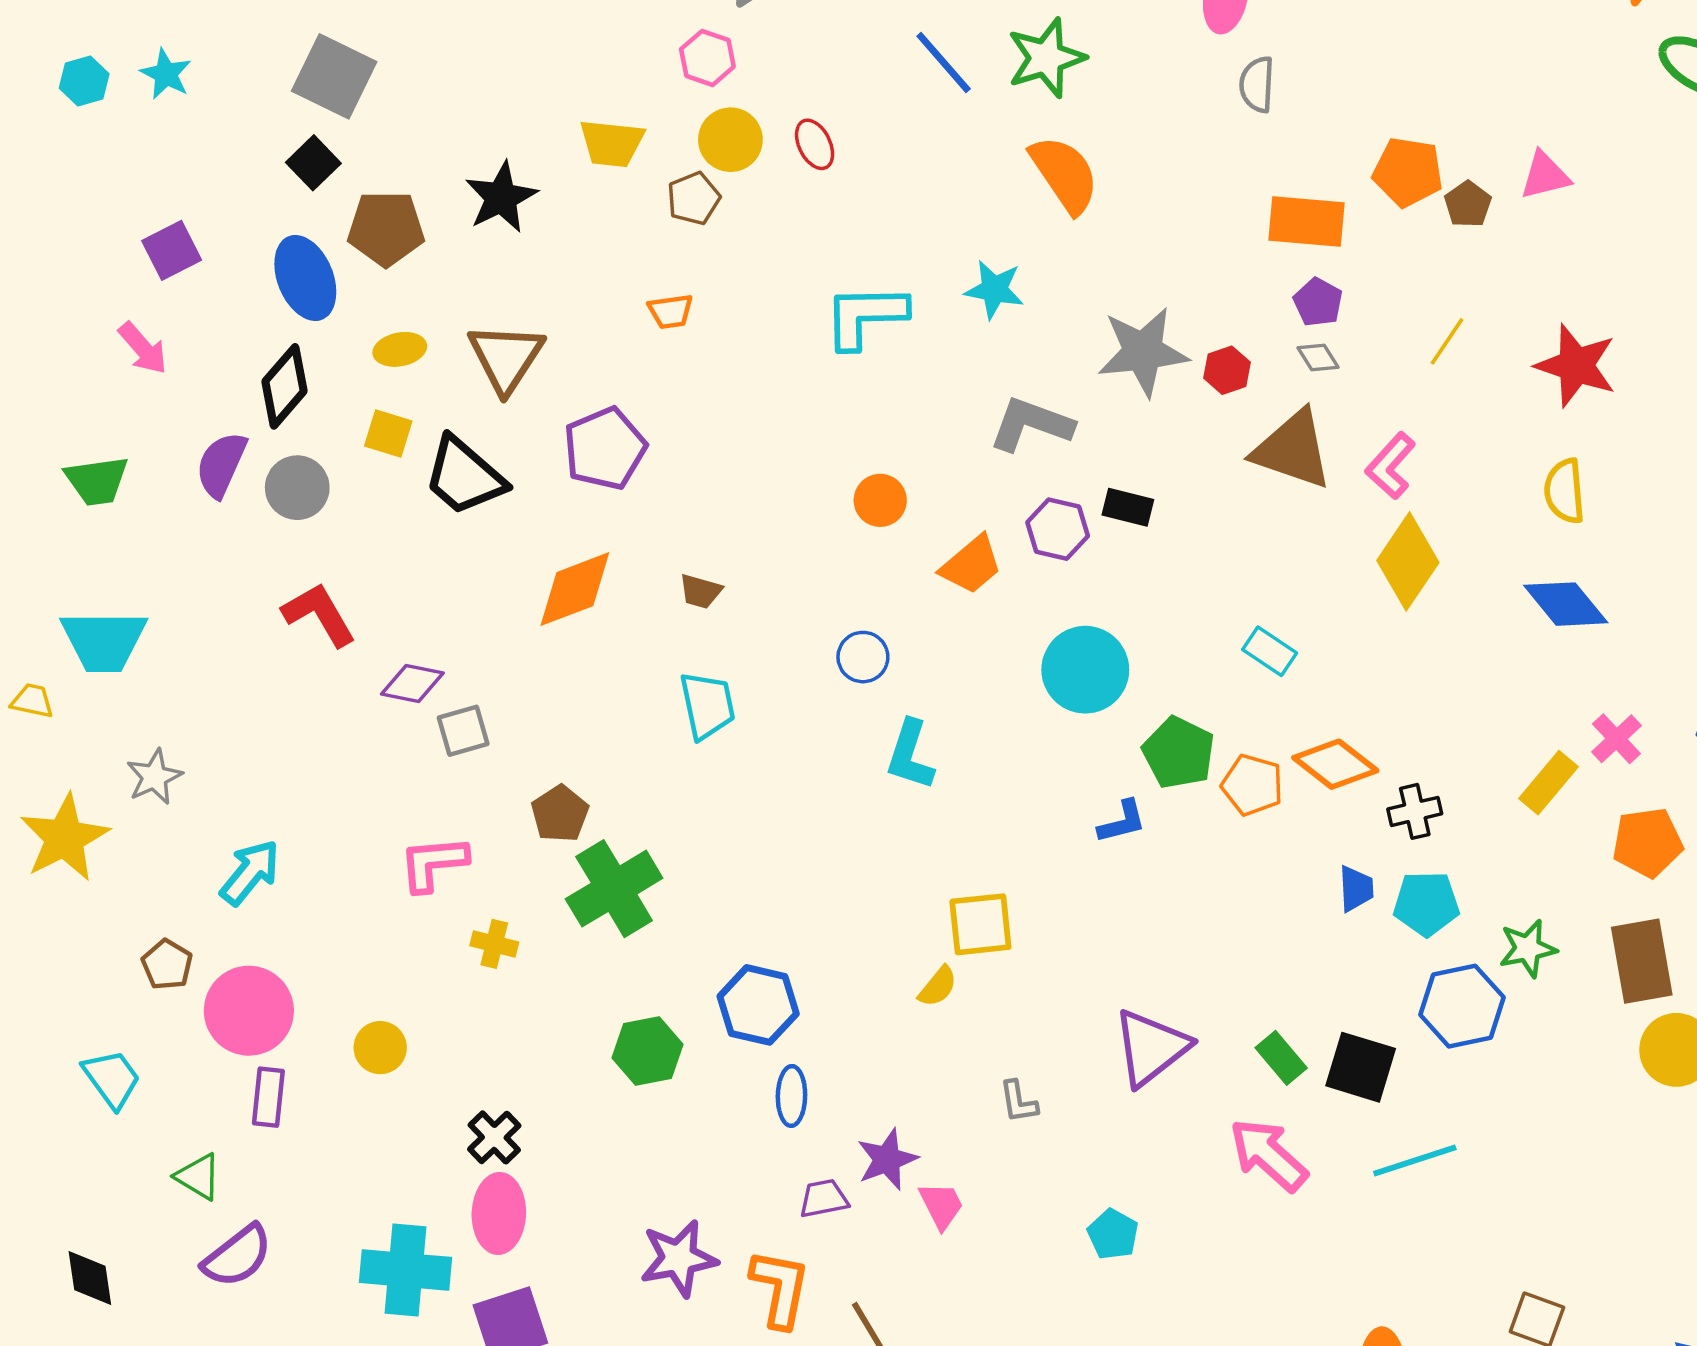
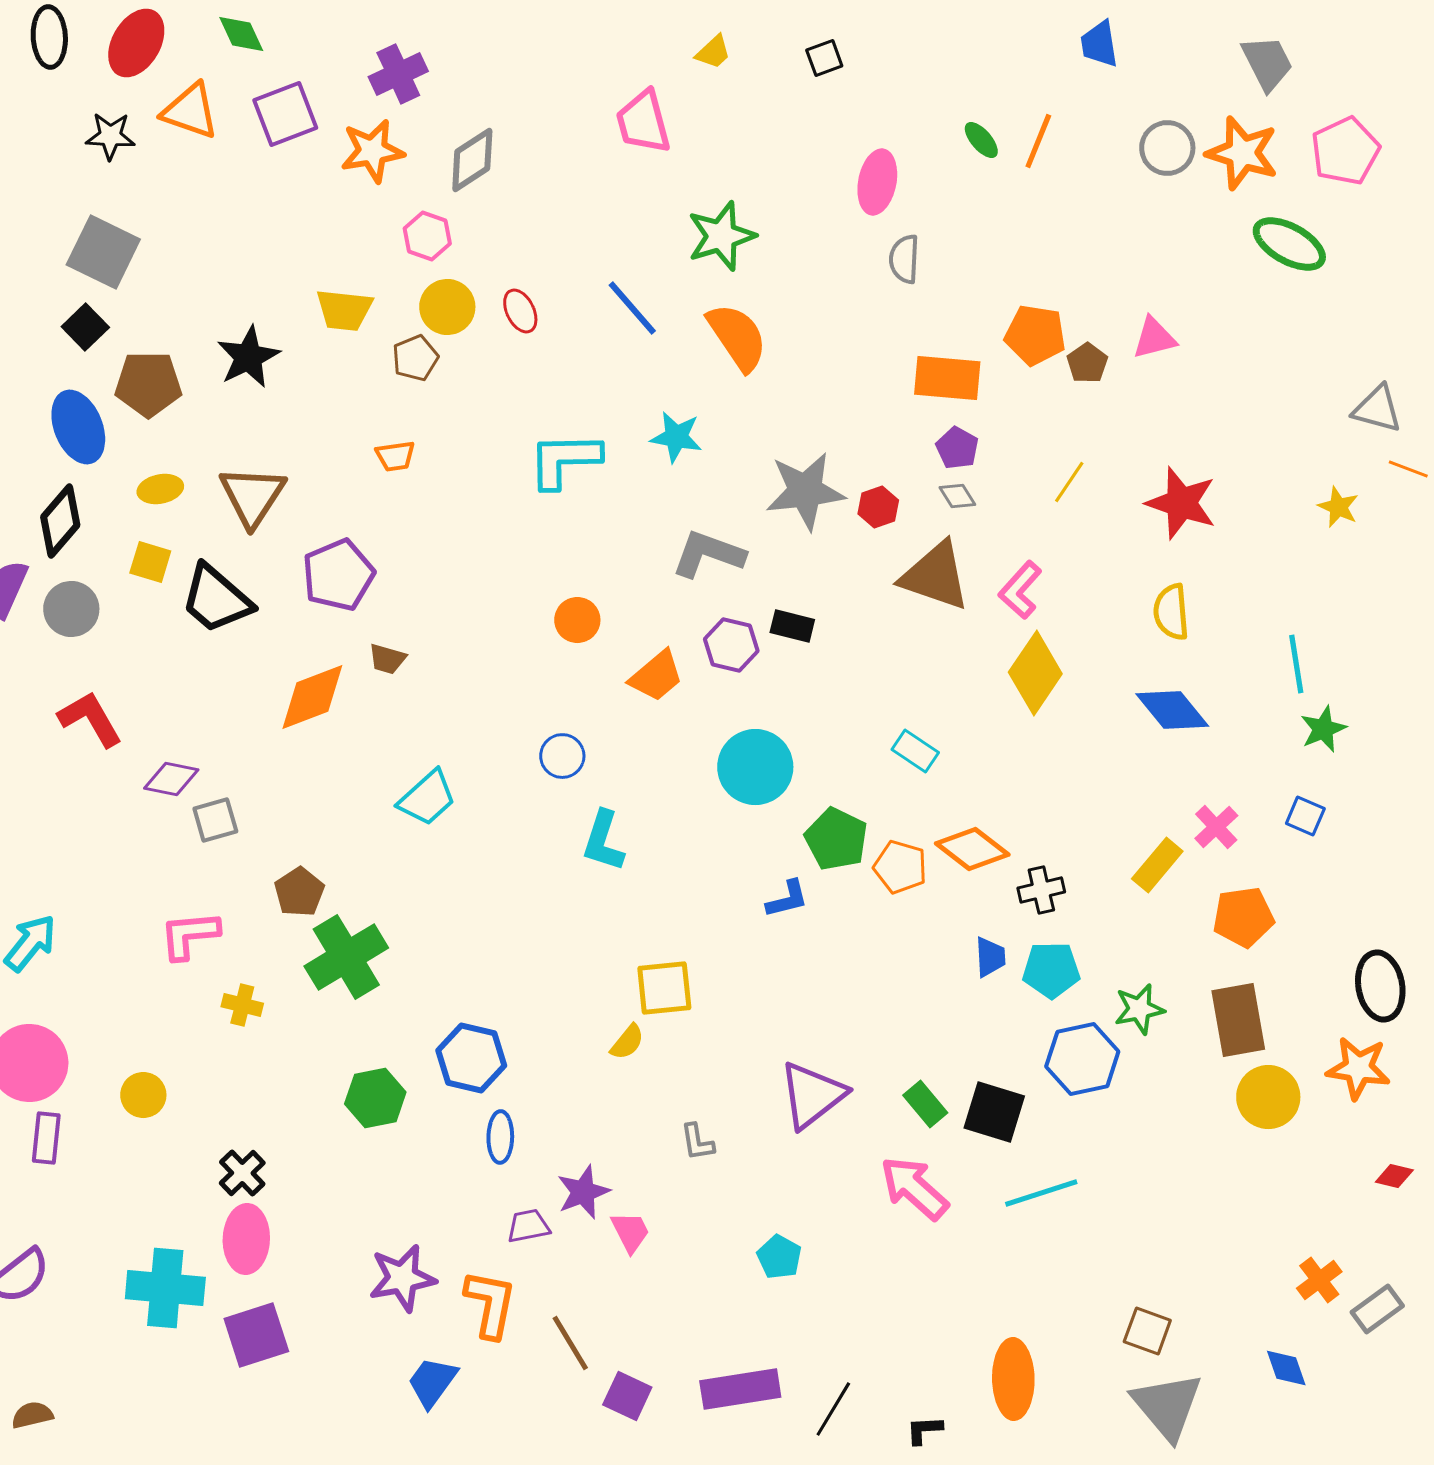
blue line: (944, 63) -> (632, 308), moved
brown trapezoid: (700, 591) -> (387, 659), moved
cyan trapezoid: (707, 705) -> (427, 798), turned 60

